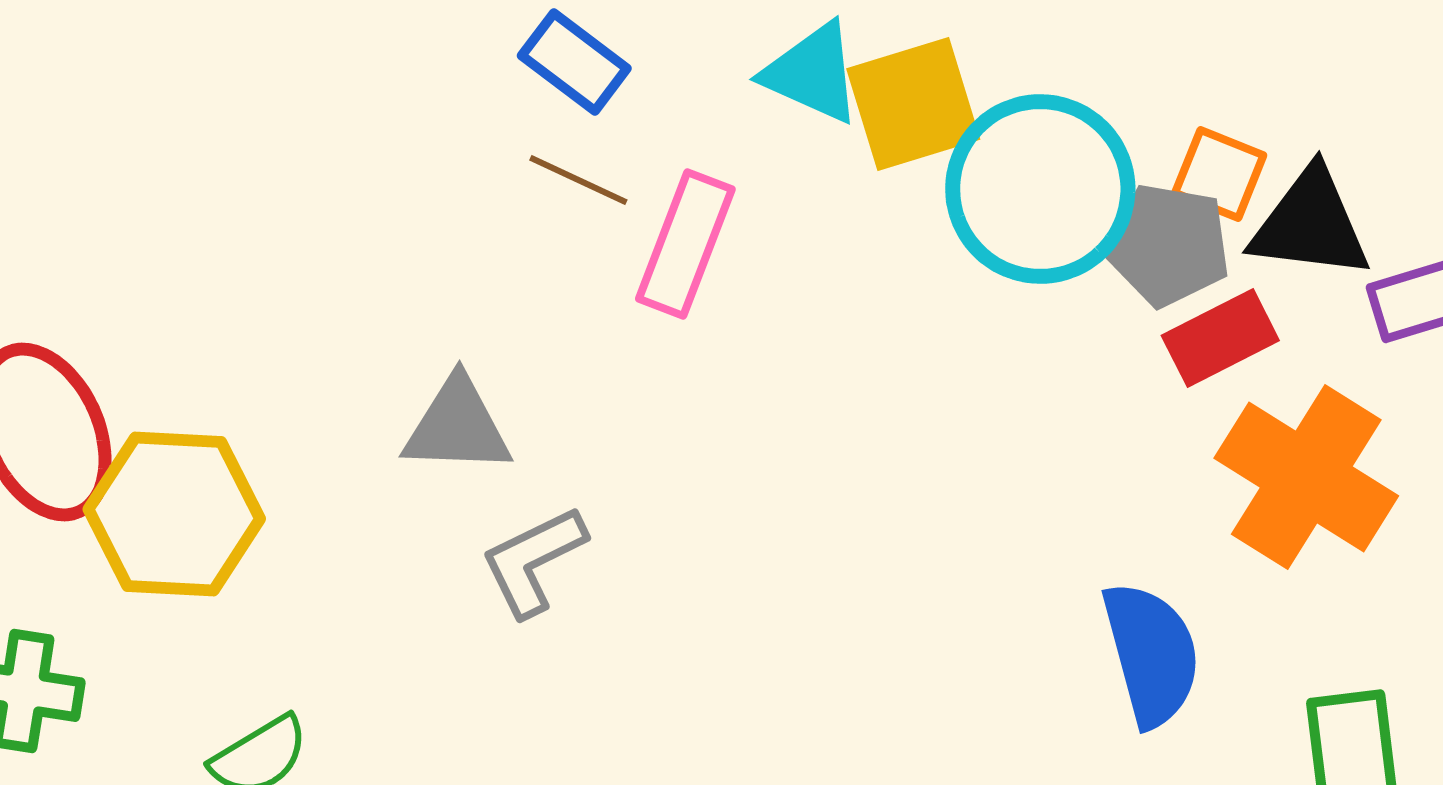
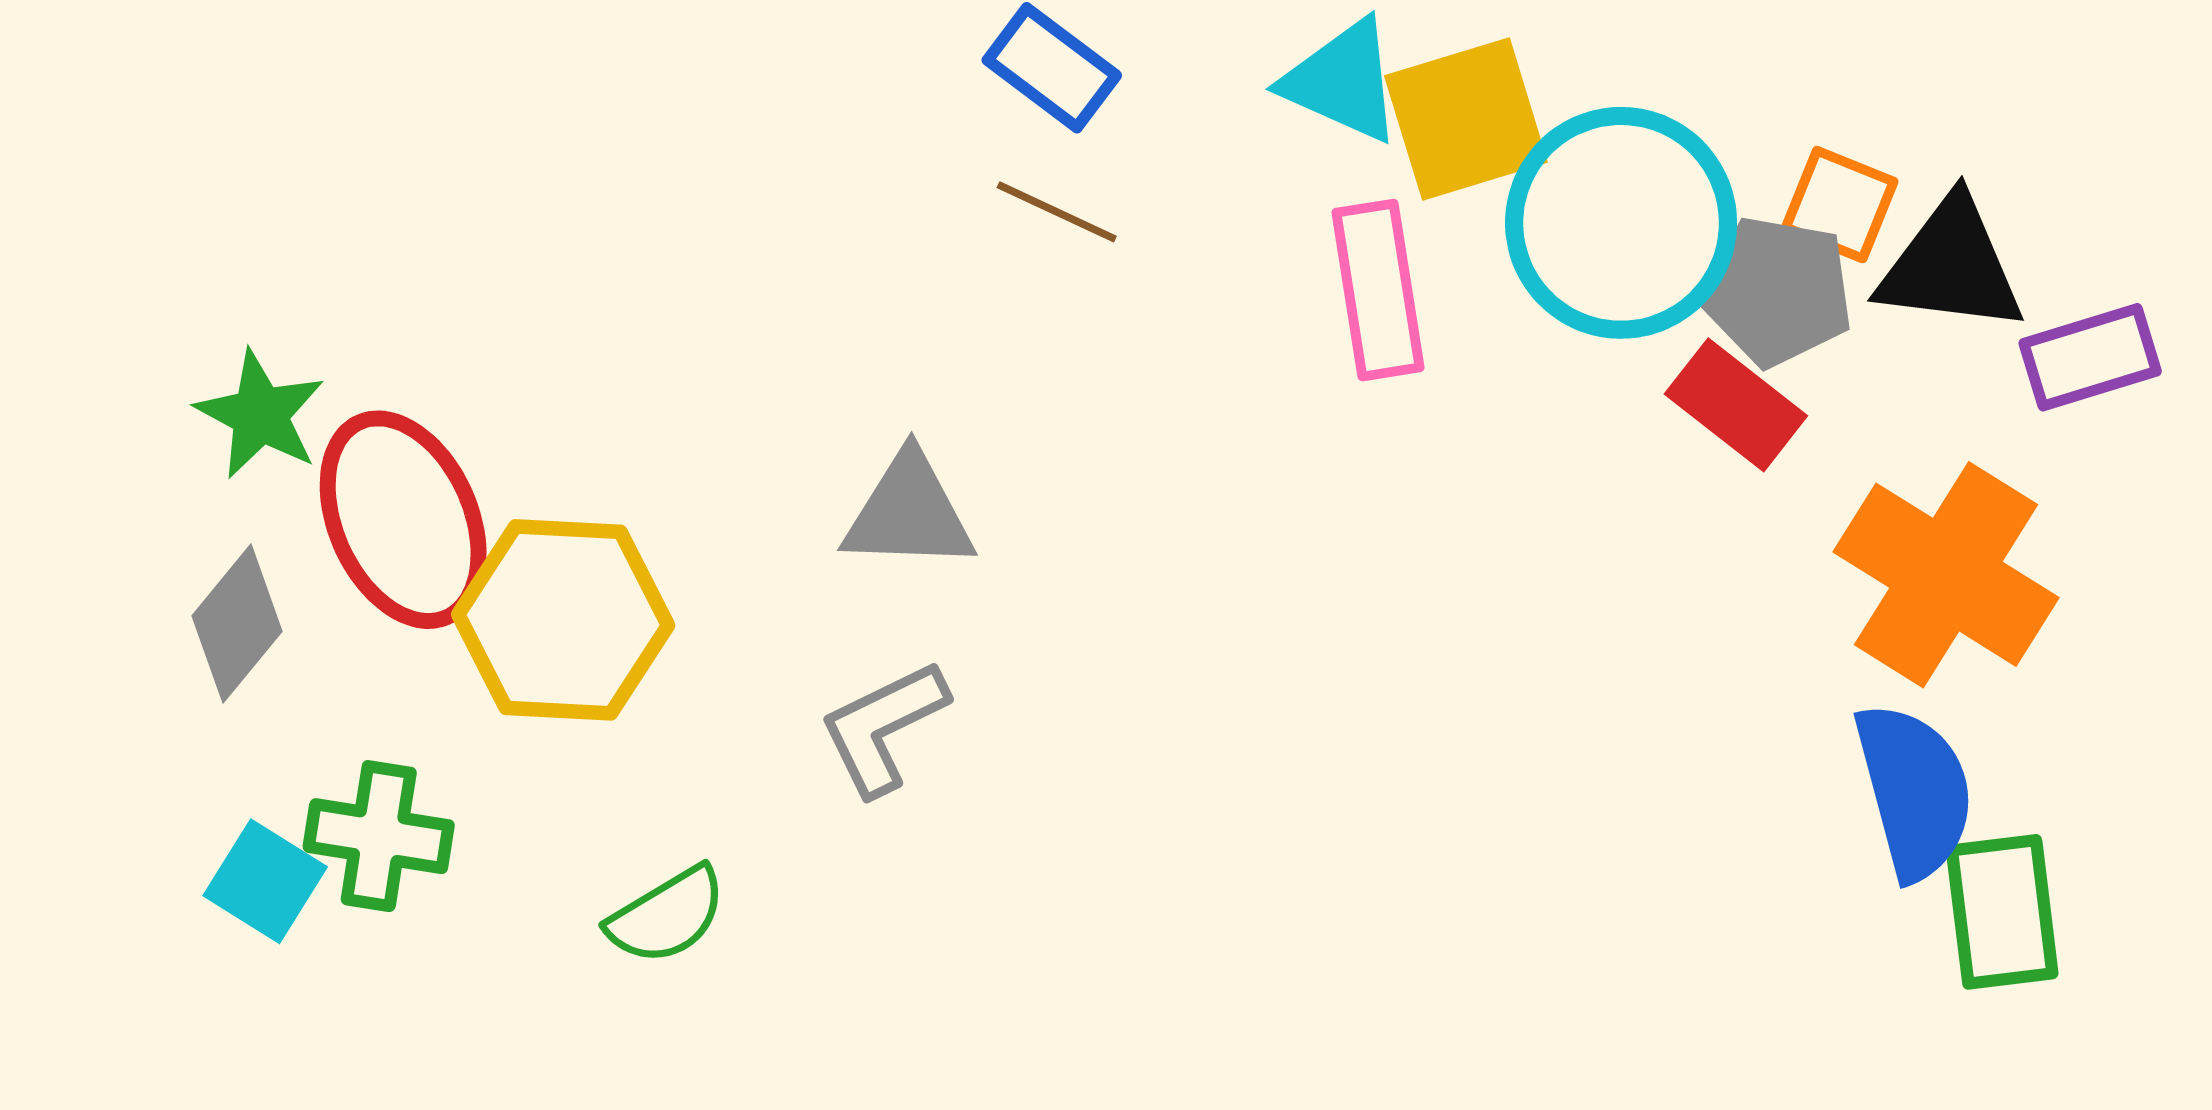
pink rectangle: (685, 244) -> (1378, 290), moved, turned -30
red rectangle: (1220, 338) -> (1736, 405), moved, turned 65
gray L-shape: (533, 561) -> (883, 727), moved
blue semicircle: (1151, 654) -> (1914, 791), moved

